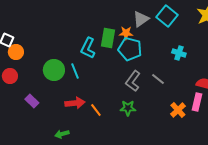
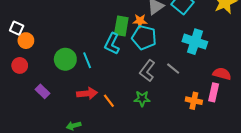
cyan L-shape: (88, 48) -> (112, 44), moved
cyan cross: (179, 53) -> (195, 42), size x1.6
orange cross: (178, 110) -> (194, 101), turned -35

